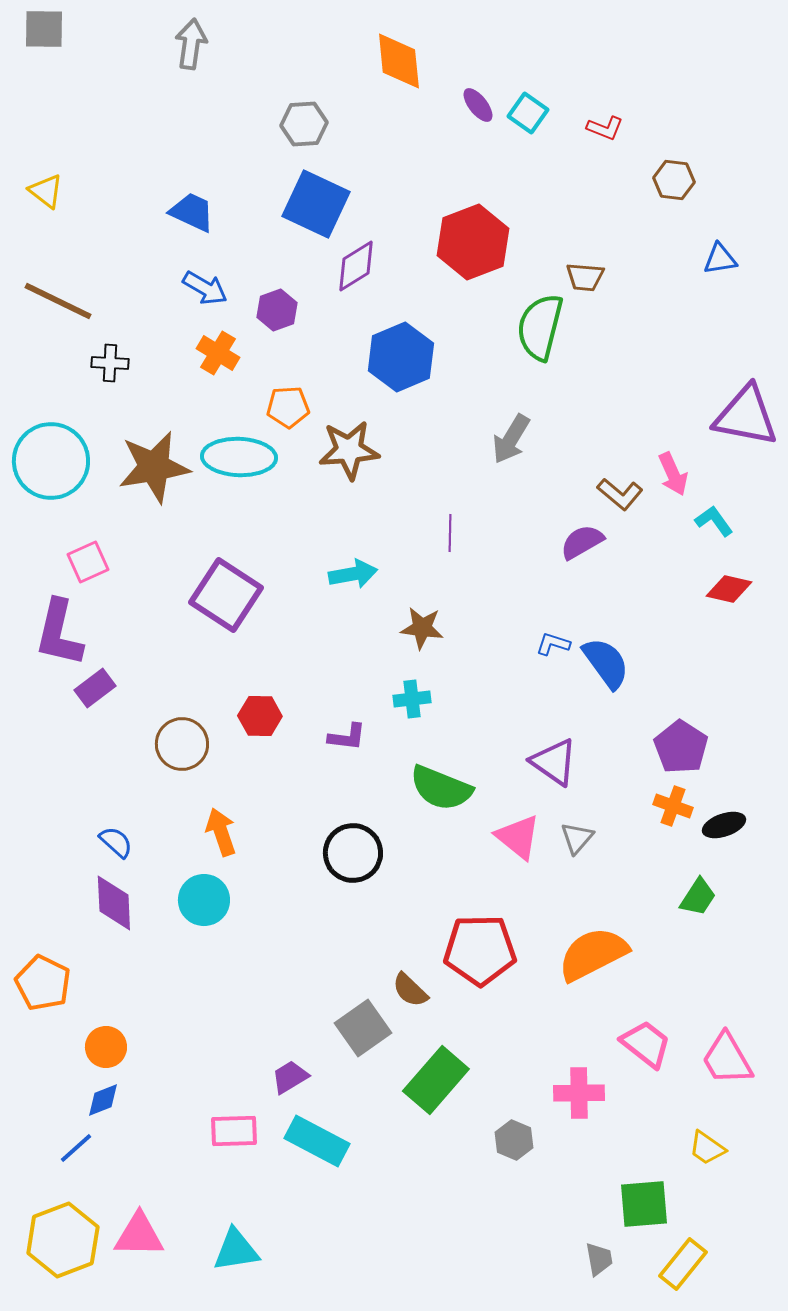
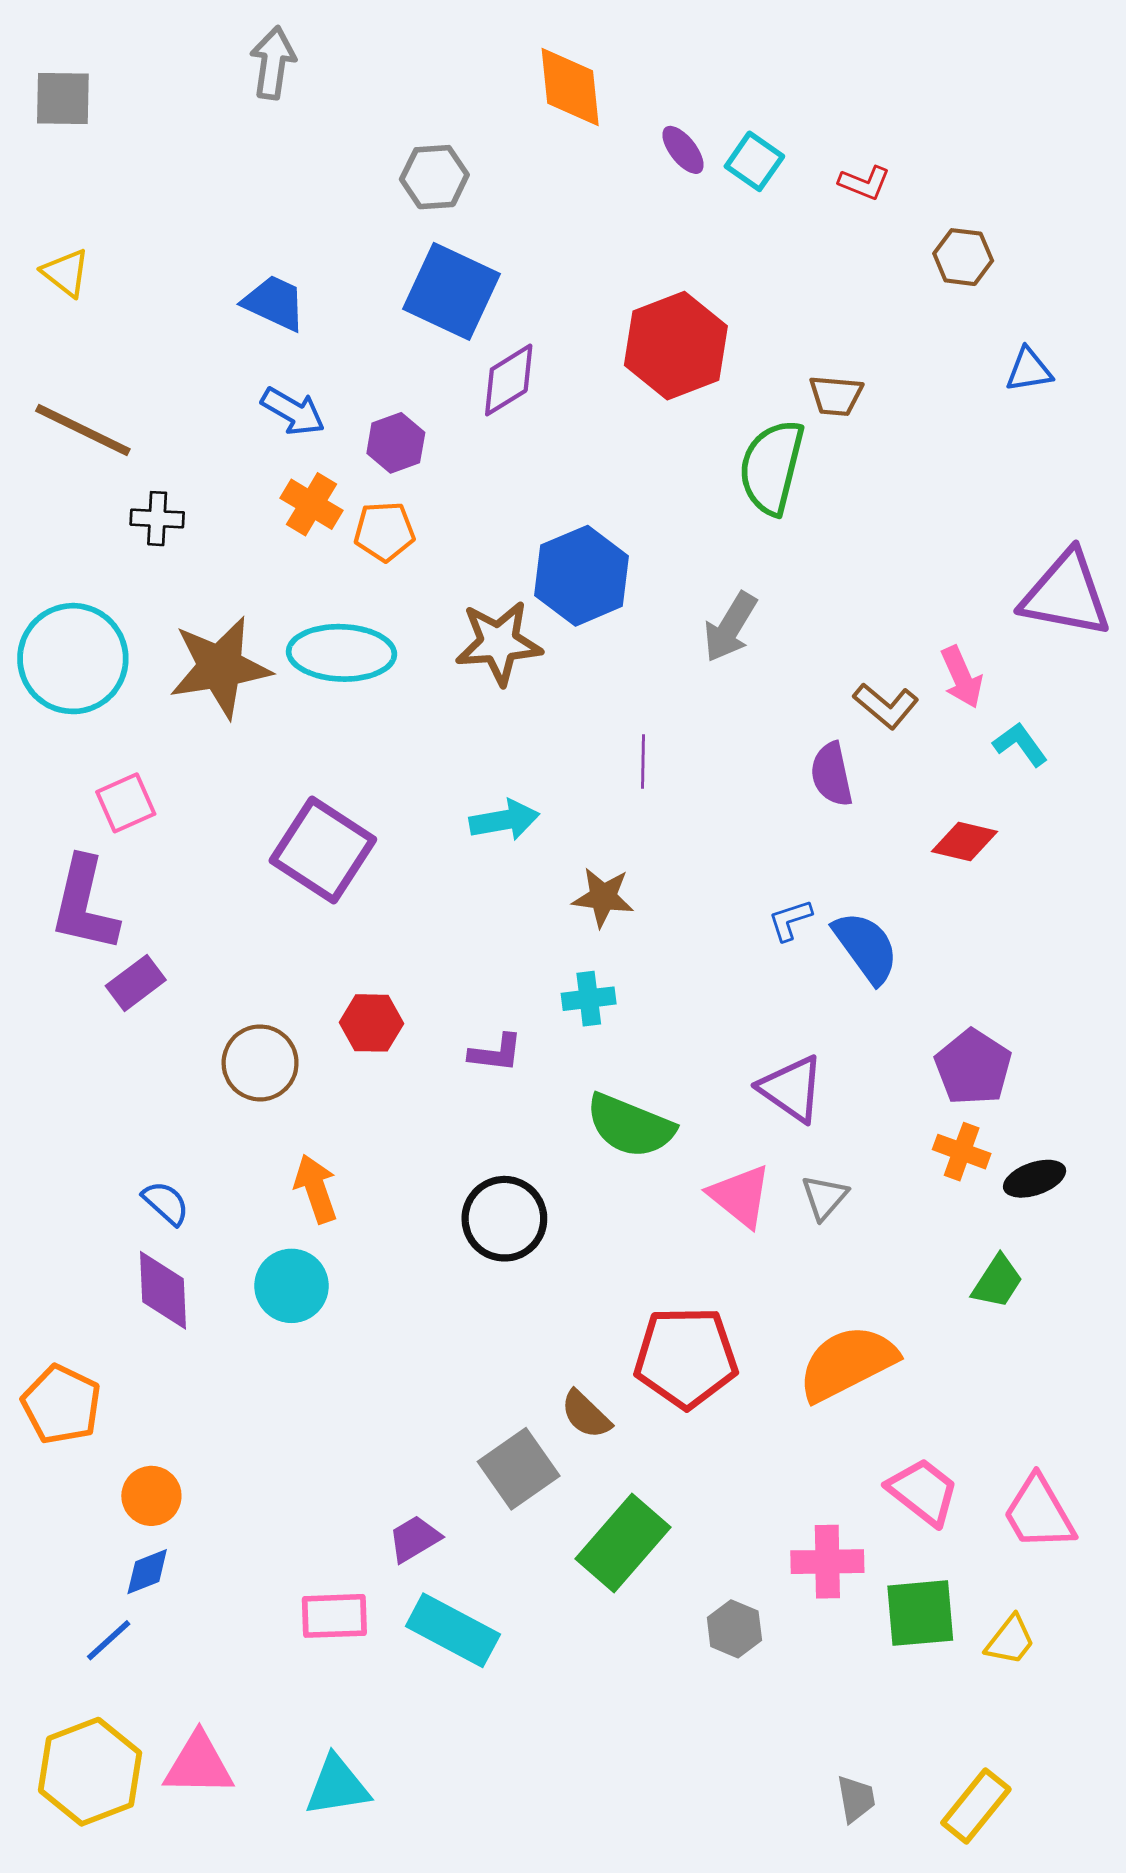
gray square: (44, 29) -> (63, 98), moved
blue hexagon: (401, 357) -> (582, 576), moved
orange pentagon: (288, 407) -> (384, 531), moved
purple semicircle: (582, 542) -> (832, 774), turned -72
red diamond: (729, 589) -> (965, 841), moved
blue L-shape: (553, 644) -> (790, 920), turned -36
yellow trapezoid: (707, 1148) -> (1010, 1640), turned -87
green square: (644, 1204) -> (920, 1613), moved

